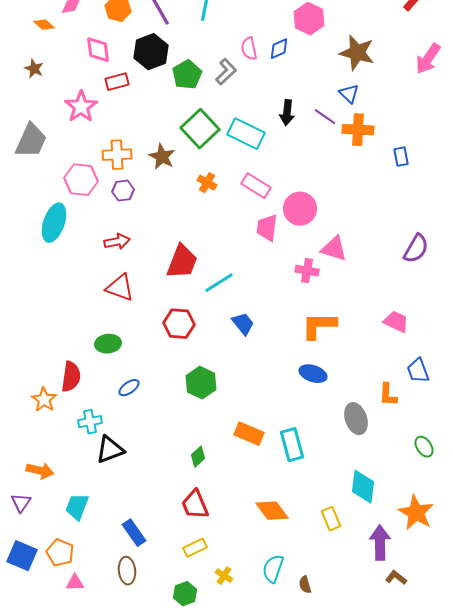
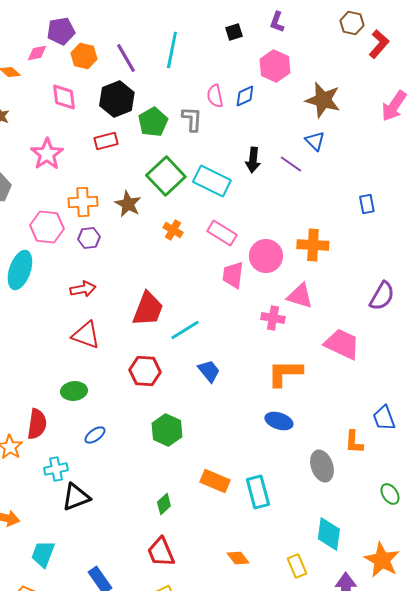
gray L-shape: (226, 72) -> (192, 119), turned -44
red rectangle: (117, 82) -> (106, 141), moved
orange cross: (358, 130) -> (313, 245), moved
pink trapezoid: (396, 322) -> (342, 344), moved, size x1.4
orange diamond: (272, 511) -> (238, 558), size x0.7

